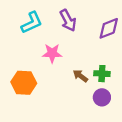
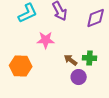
purple circle: (102, 97) -> (79, 77), moved

